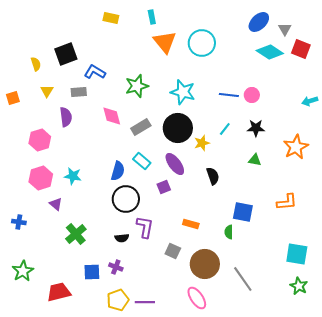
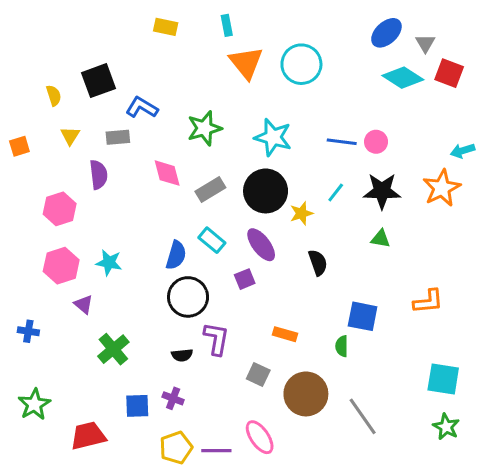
black star: (256, 128) -> (382, 191), size x1.4
orange star: (296, 147) -> (442, 188), moved
pink ellipse: (197, 298) -> (260, 437), moved

